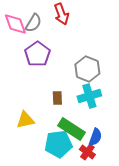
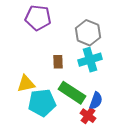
purple pentagon: (37, 54) -> (38, 18), turned -30
cyan pentagon: (58, 144) -> (42, 103), moved

